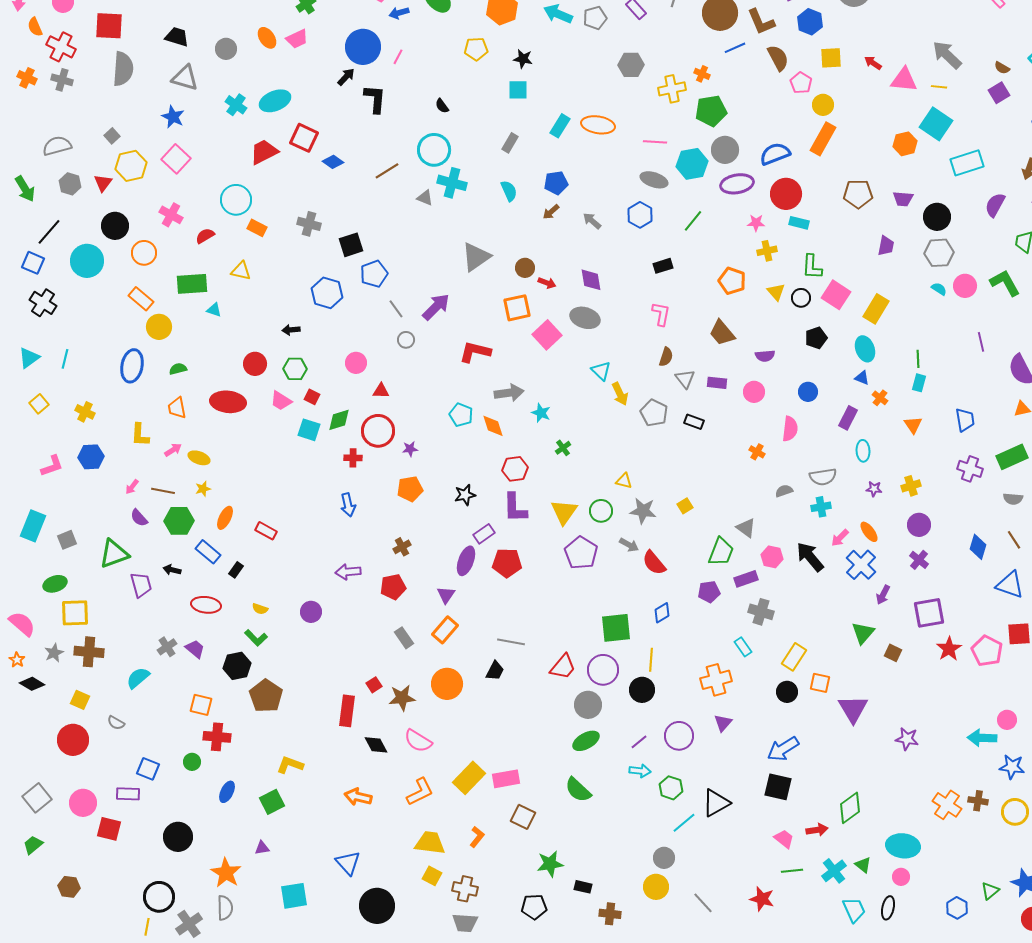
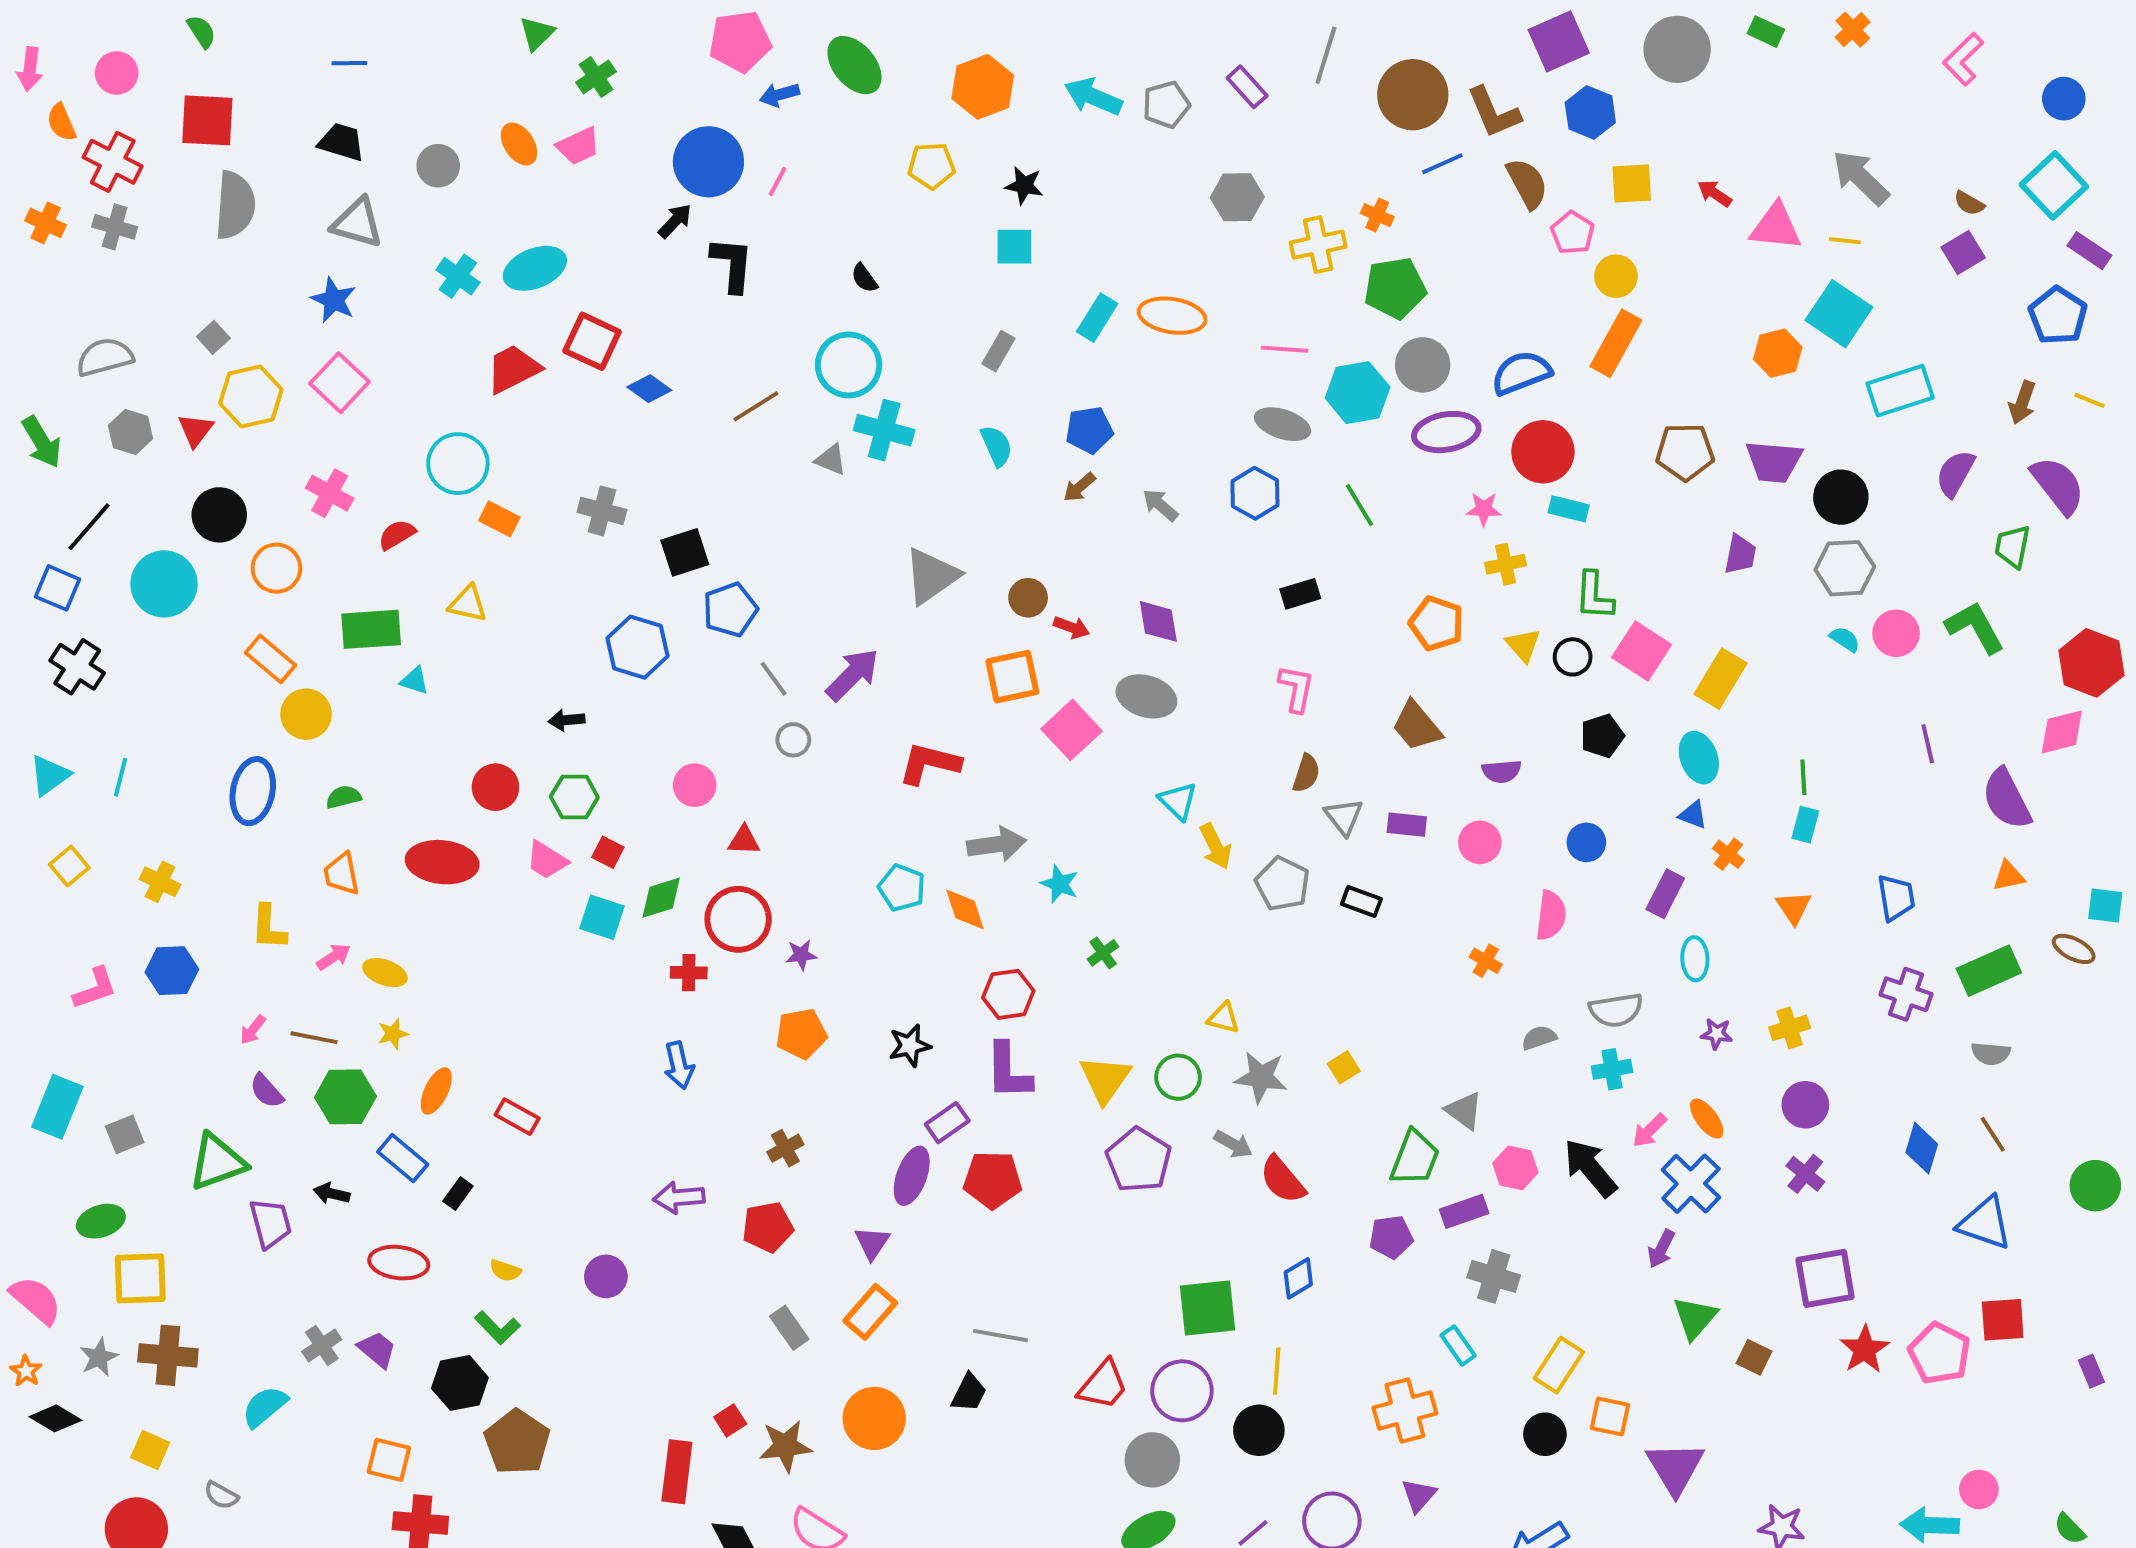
purple trapezoid: (903, 199) -> (1774, 462), size x1.4
green line: (693, 221) -> (1360, 505), turned -70
purple arrow: (883, 595) -> (1661, 1249), moved

